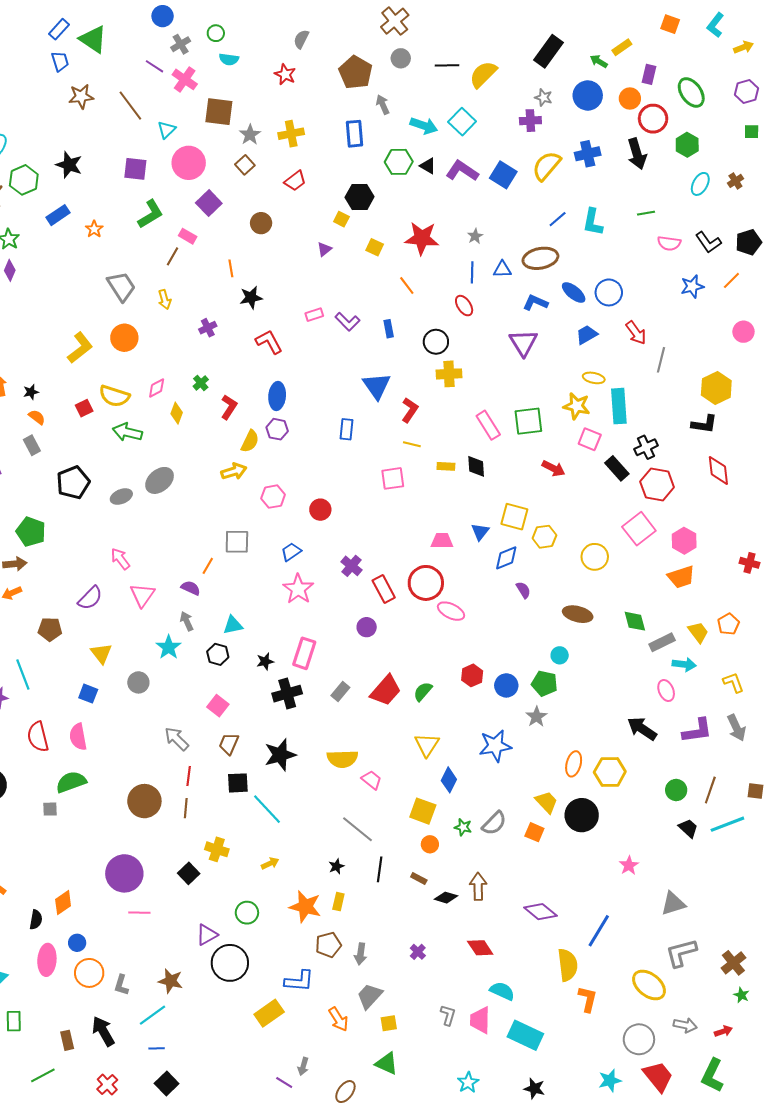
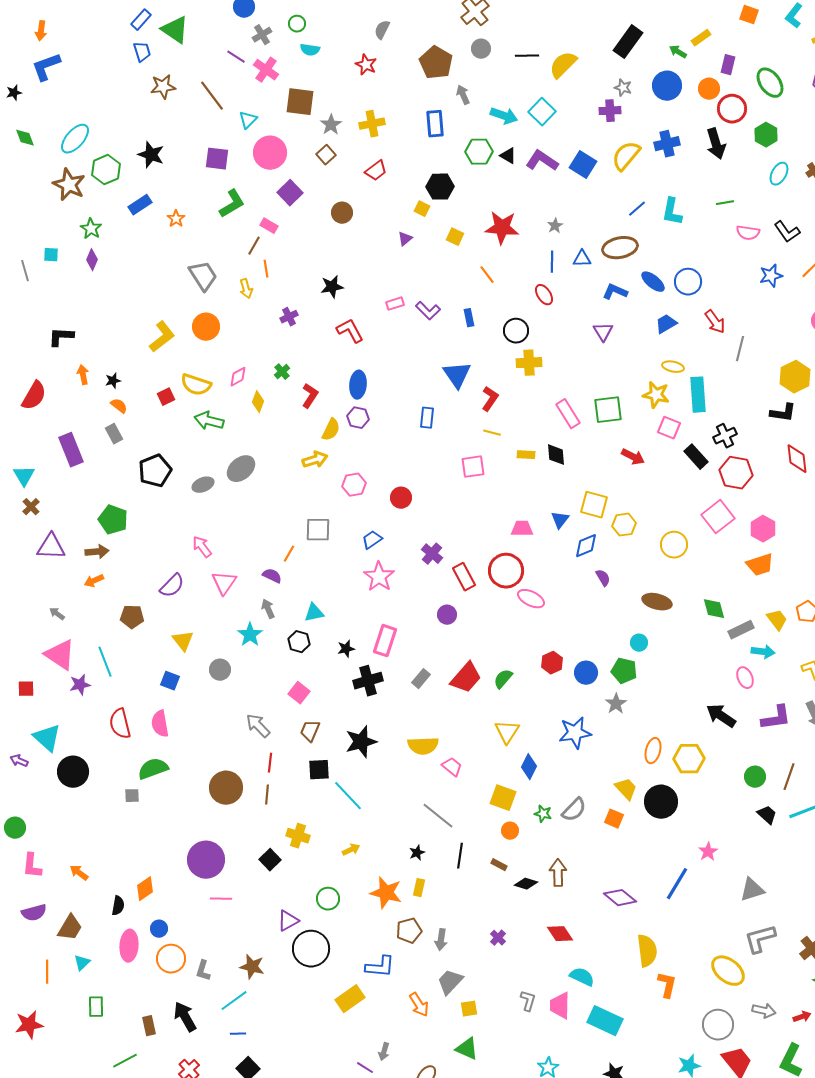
orange line: (231, 268) -> (266, 269), moved
purple triangle: (523, 343) -> (603, 332), size x0.7
blue line: (599, 931) -> (677, 884), moved

